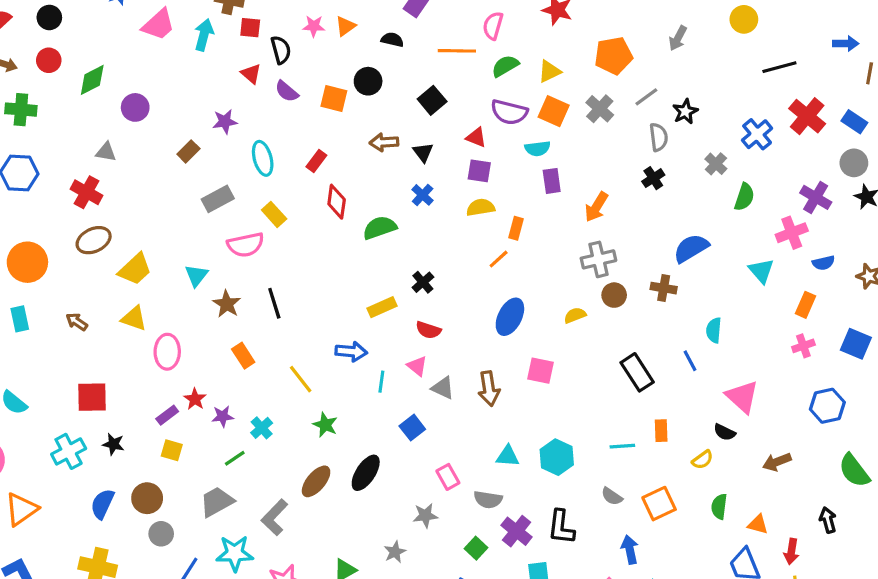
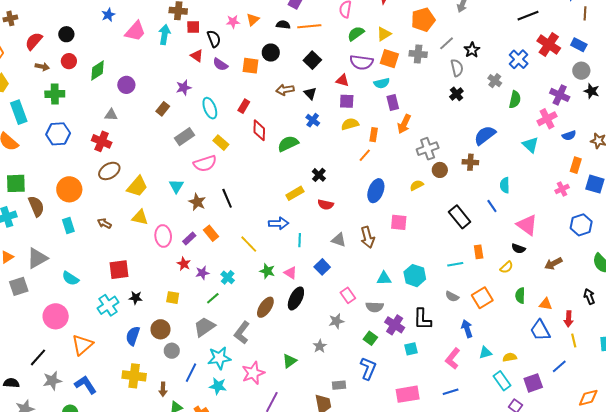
orange line: (457, 51) -> (309, 26), moved
gray cross: (600, 109) -> (418, 54), turned -30
orange arrow: (596, 207) -> (404, 124), moved
orange rectangle: (806, 305) -> (576, 165), moved
pink triangle: (417, 366) -> (290, 273), moved
purple rectangle: (167, 415) -> (189, 238), moved

